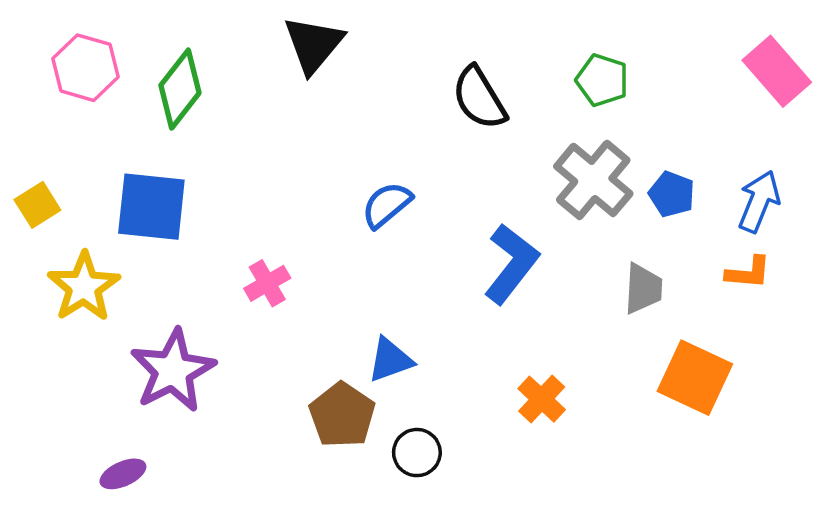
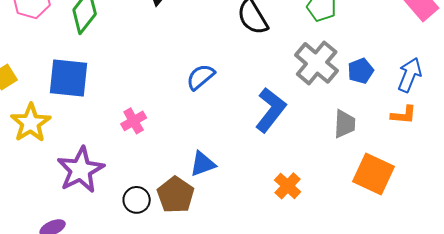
blue pentagon: (672, 194) -> (361, 71), turned 30
black circle: (417, 453) -> (137, 200), moved

